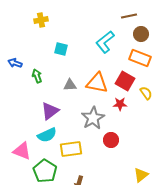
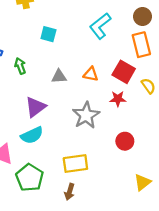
orange rectangle: (140, 58) -> (141, 45), turned 55
orange triangle: (97, 83) -> (91, 74), size x0.6
red circle: (111, 140) -> (125, 141), moved
yellow rectangle: (71, 149) -> (75, 164), moved

